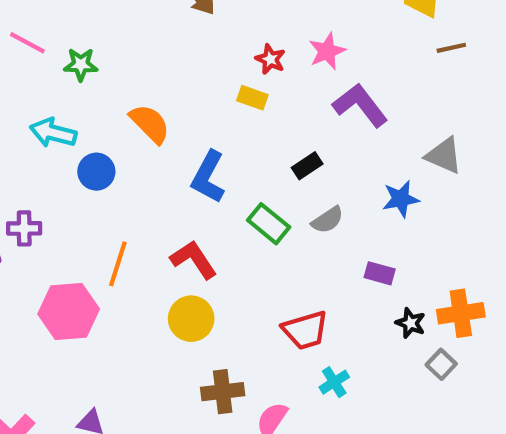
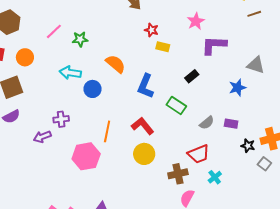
pink line: (27, 43) -> (54, 31), turned -66
red star: (270, 59) -> (151, 30), moved
purple L-shape: (360, 105) -> (214, 45), turned -44
gray semicircle: (328, 220) -> (207, 123), moved
brown cross: (223, 392) -> (178, 174), moved

